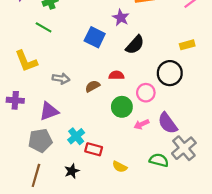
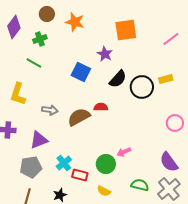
yellow L-shape: (26, 61) -> (18, 94), turned 40
black circle: (170, 73) -> (142, 87), moved
brown semicircle: (92, 86) -> (79, 117), size x1.6
pink circle: (146, 93) -> (175, 123), moved
green circle: (122, 107) -> (106, 164), moved
purple semicircle: (168, 123) -> (169, 162), moved
gray cross: (184, 148) -> (169, 189), moved

